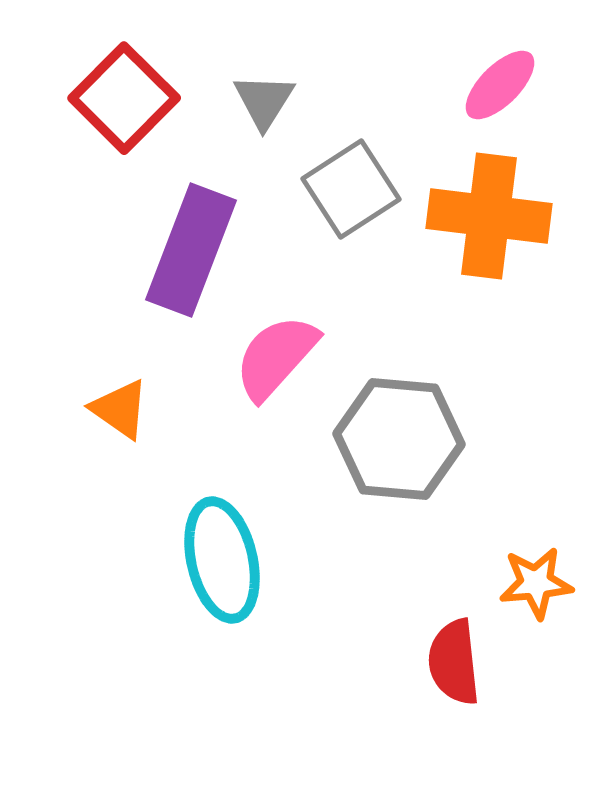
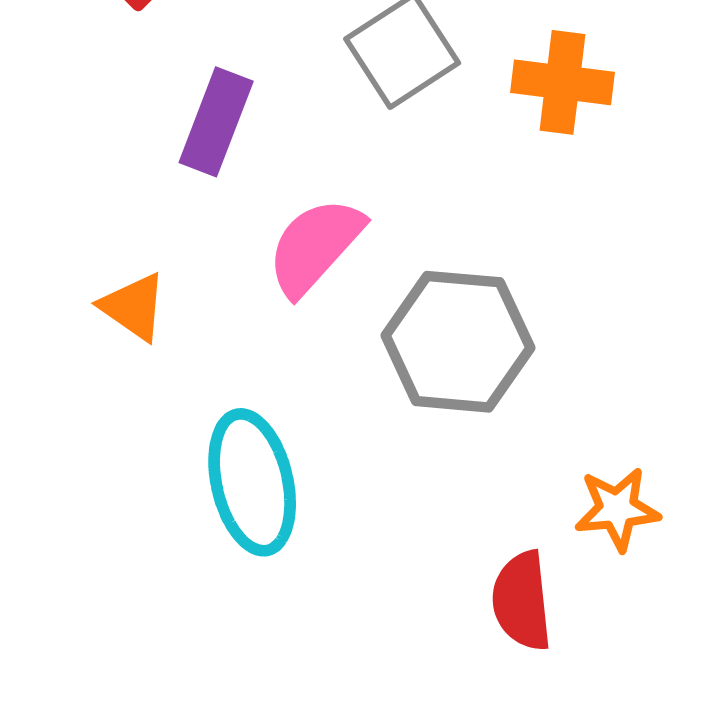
orange cross: (489, 216) -> (563, 82), size x0.7
purple rectangle: (191, 250) -> (216, 122), size x0.7

